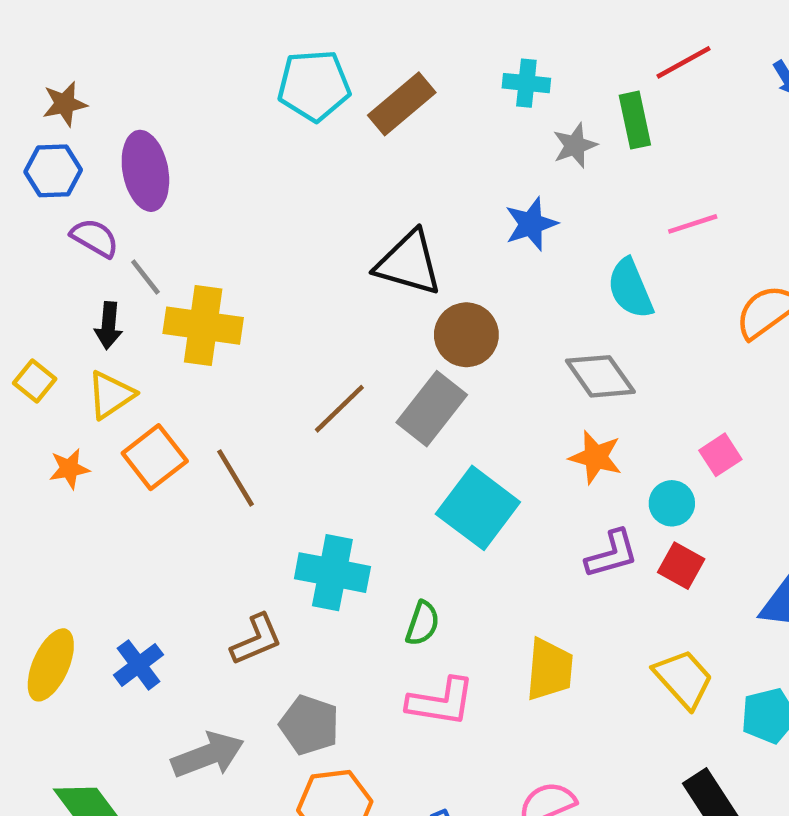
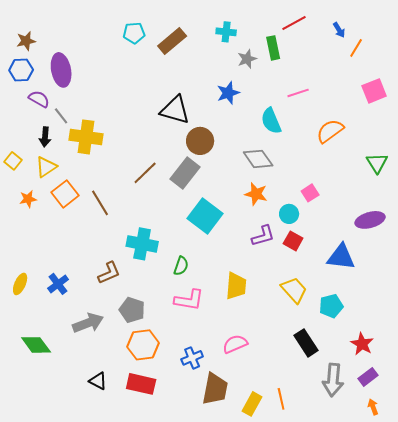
cyan pentagon: (314, 85) -> (134, 33), size x0.7
yellow ellipse: (51, 665) -> (20, 284), size x0.7

